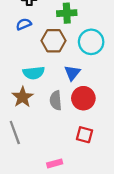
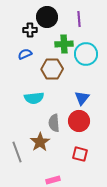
cyan circle: (91, 42) -> (86, 54), moved
blue triangle: (72, 73) -> (82, 98), moved
brown star: (23, 97) -> (40, 142), moved

